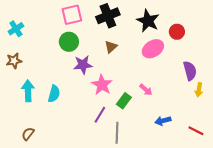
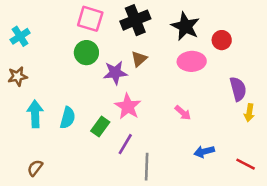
pink square: (72, 15) -> (90, 19), turned 30
pink ellipse: (153, 49) -> (192, 61), turned 30
purple star: (83, 65) -> (115, 73), moved
green rectangle: (124, 101) -> (100, 127), moved

